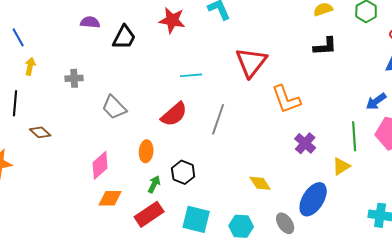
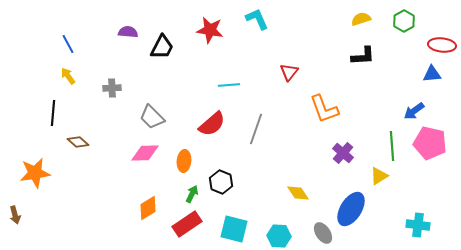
blue line: (18, 37) -> (68, 44), moved
red triangle: (251, 62) -> (289, 72), size x0.6
yellow arrow: (30, 66) -> (68, 76), turned -48
pink diamond: (100, 165) -> (145, 153), moved, turned 40
orange diamond: (110, 198) -> (148, 208), turned -30

